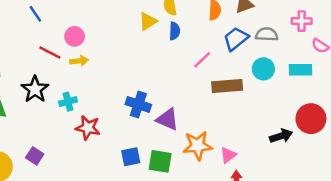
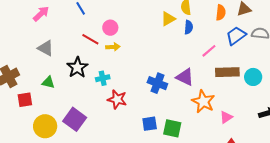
cyan circle: (263, 69) -> (253, 77), moved
purple triangle: (167, 119) -> (185, 77), moved
orange star: (198, 146) -> (203, 101), moved, turned 30
pink triangle: (228, 155) -> (226, 117), moved
purple square: (35, 156) -> (75, 119), size x1.6

